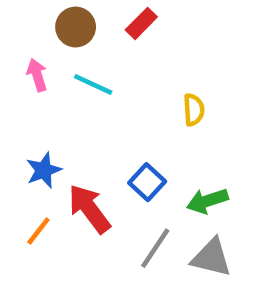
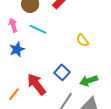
yellow semicircle: (194, 110) -> (82, 40), turned 144
blue star: (44, 170) -> (17, 49), moved

